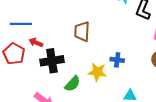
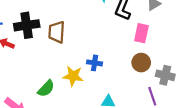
black cross: (52, 61) -> (27, 25), moved

